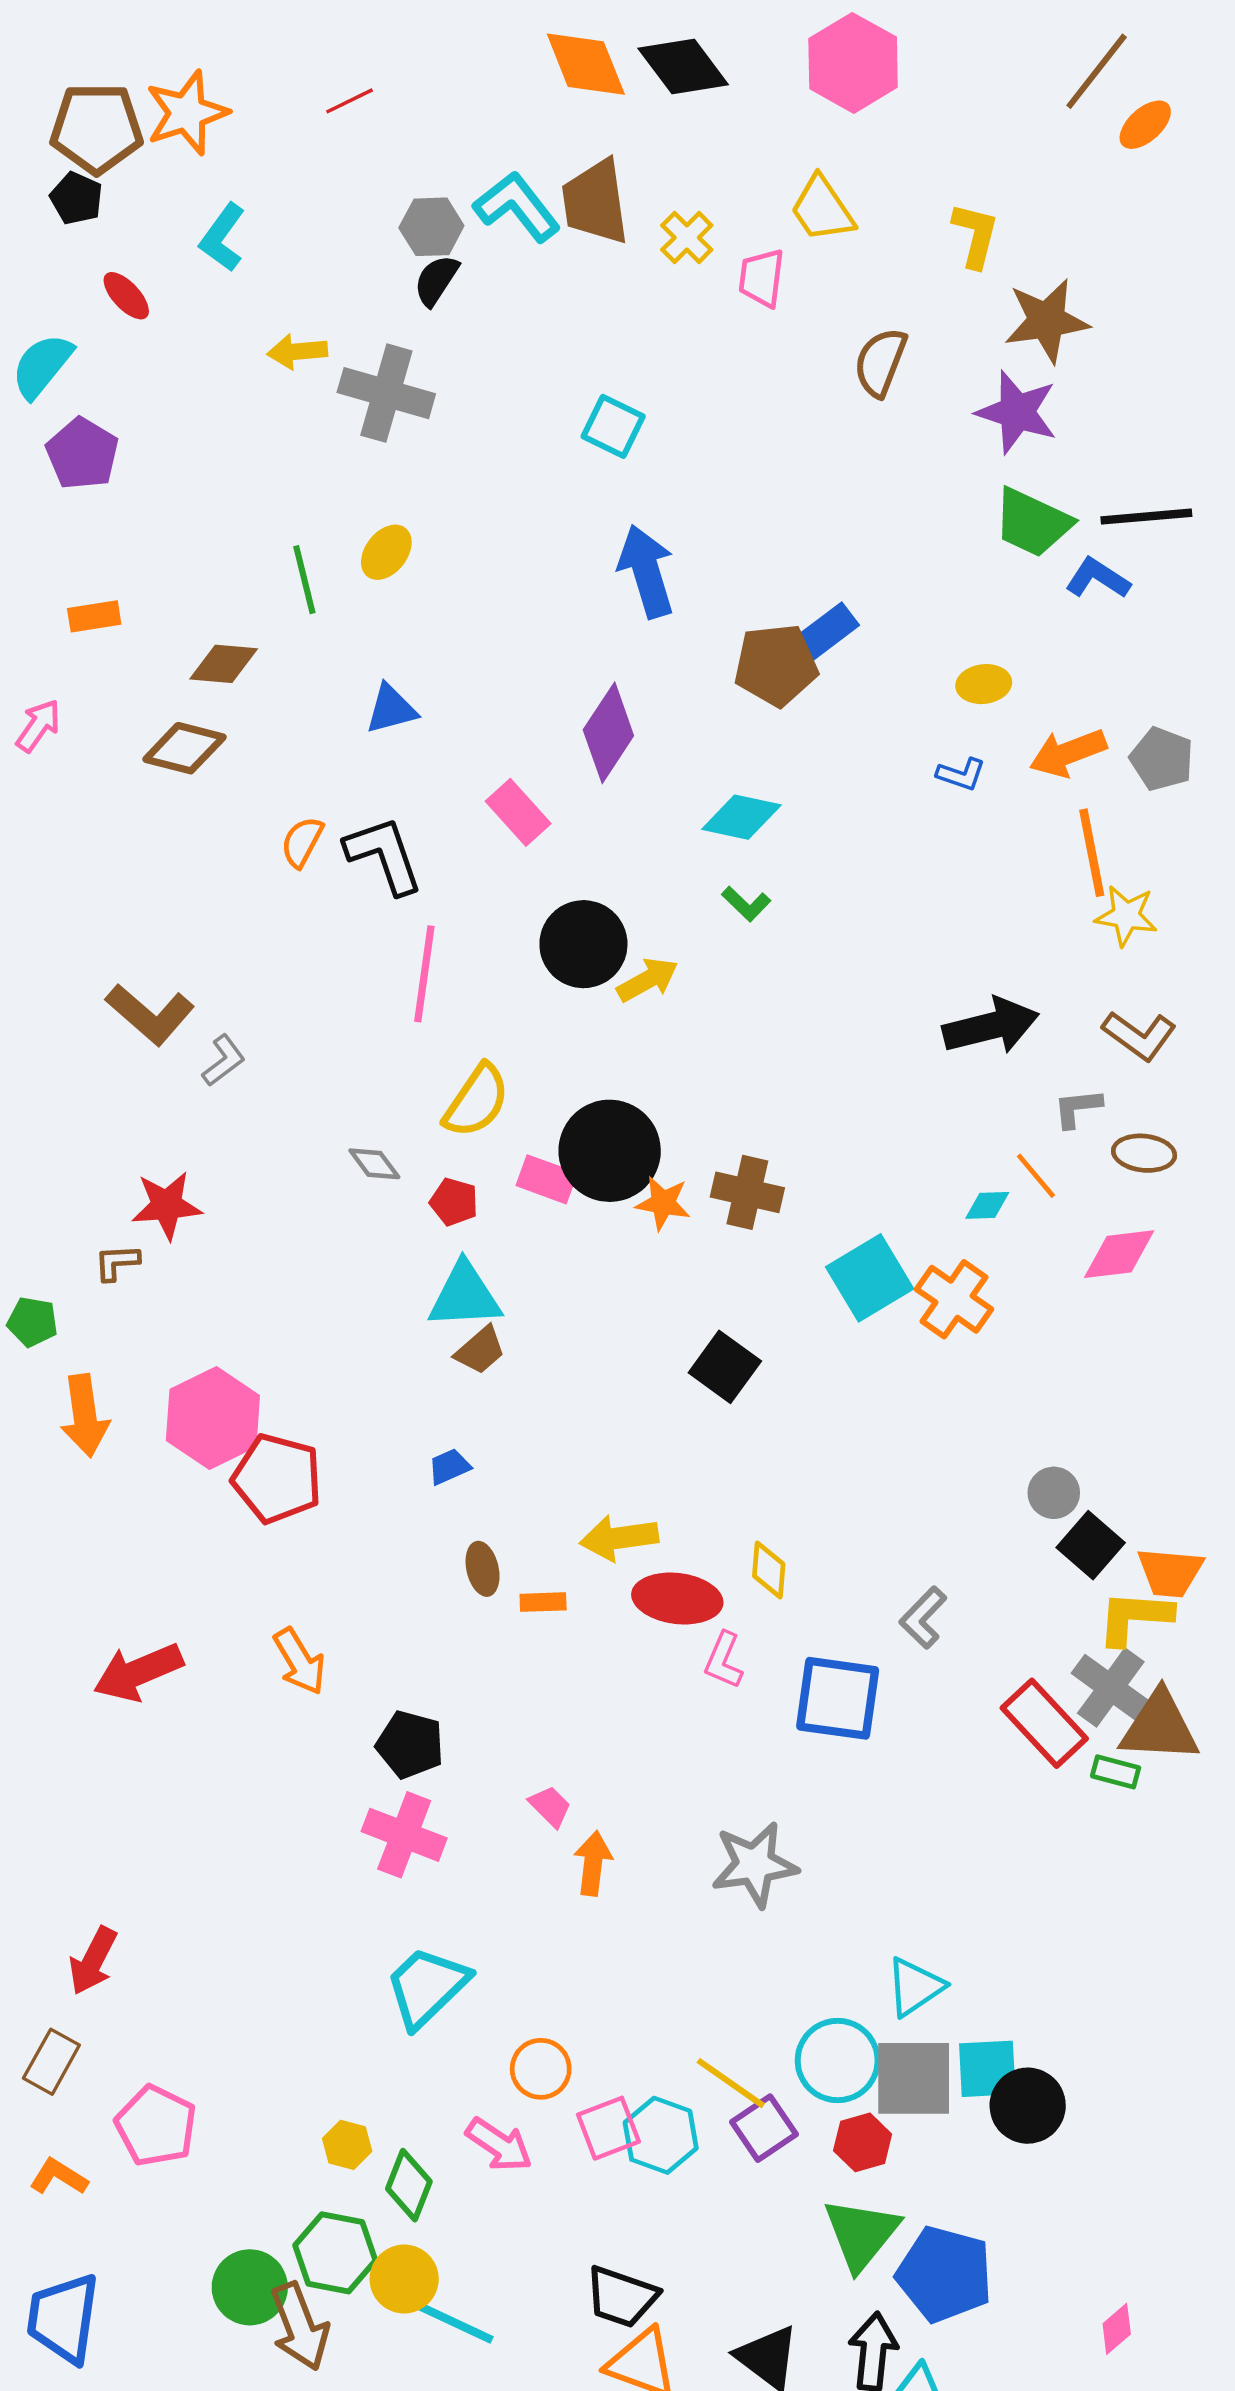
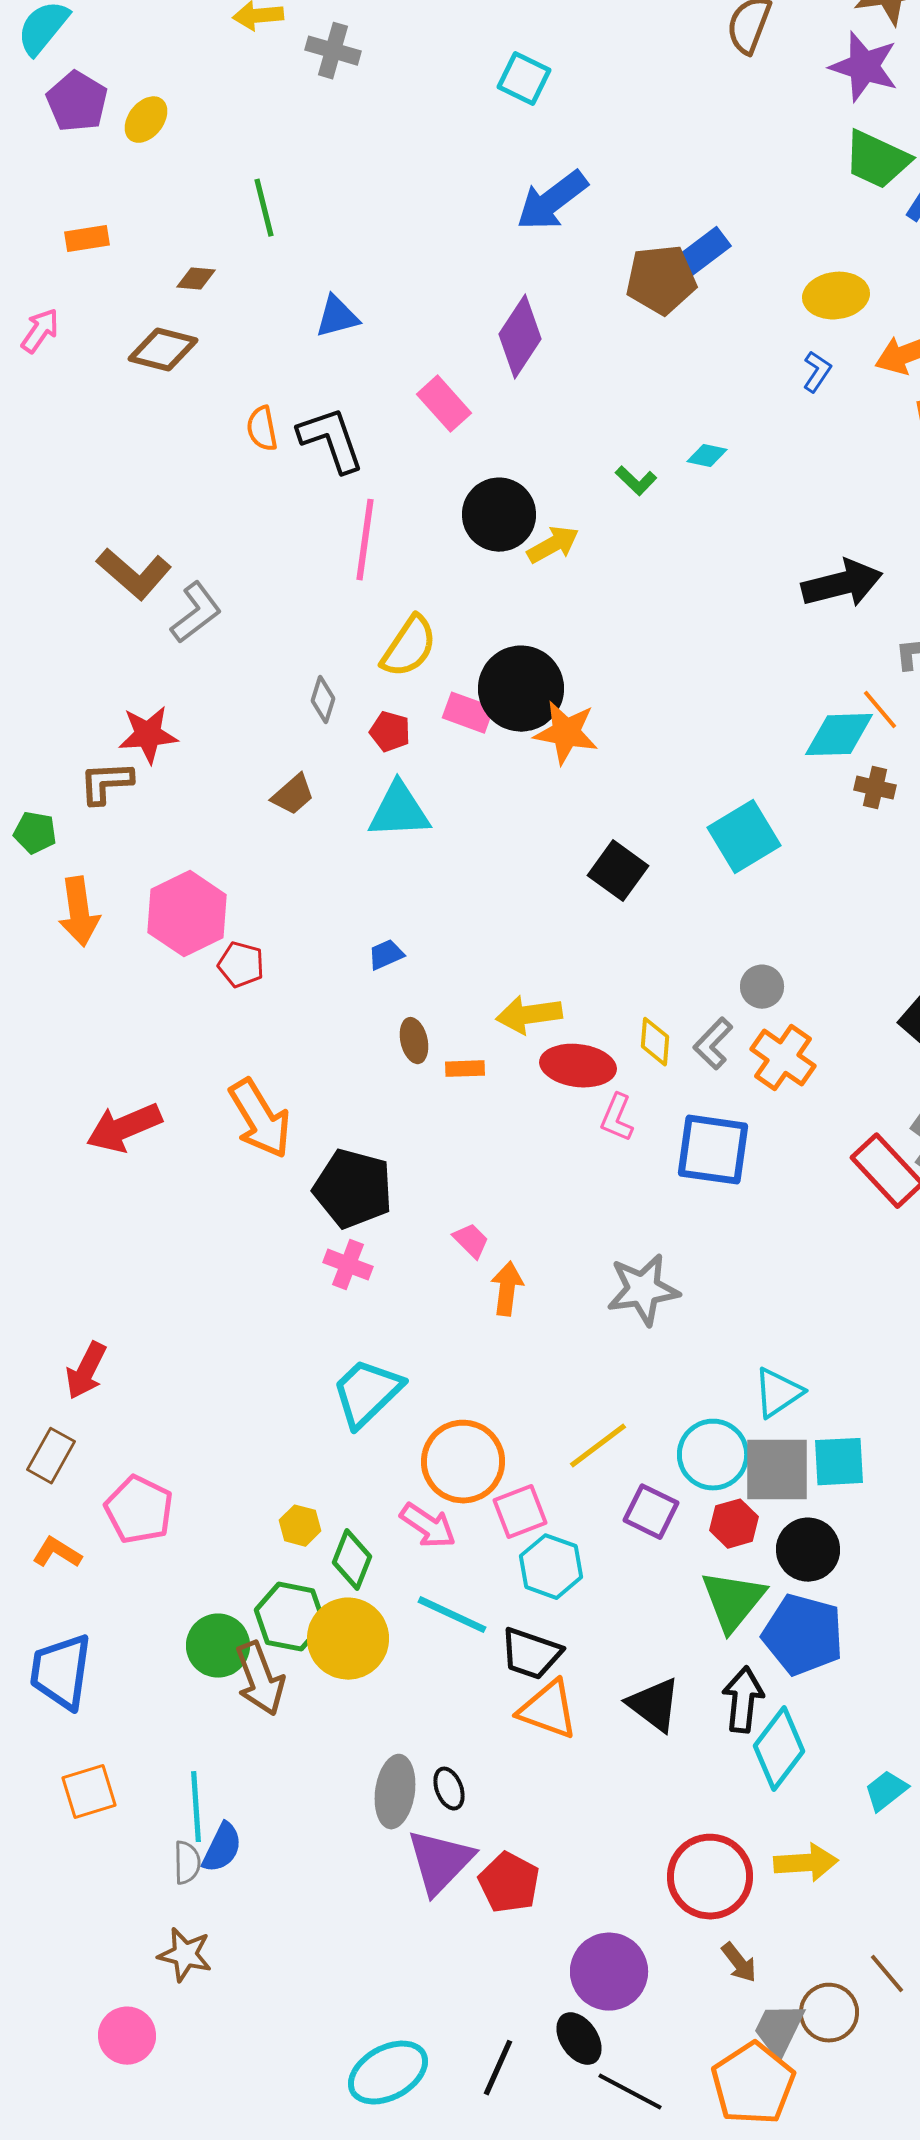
gray cross: (386, 393) -> (333, 51), size x0.7
yellow ellipse: (386, 552) -> (146, 120), moved
blue arrow: (646, 571) -> (552, 201), turned -110
brown diamond: (224, 664) -> (196, 279), size x0.7
yellow ellipse: (984, 684) -> (836, 296), size x1.4
blue L-shape: (961, 774) -> (817, 372), turned -75
cyan diamond: (741, 817) -> (707, 456), moved, size x0.6
orange semicircle: (302, 842) -> (262, 429), turned -39
gray L-shape: (224, 1061) -> (196, 613), size x1.4
gray diamond: (374, 1164) -> (323, 700), turned 54
brown cross: (747, 1192) -> (875, 788), moved, size x0.7
orange star: (663, 1203) -> (566, 733), size x1.4
cyan diamond: (987, 1205) -> (839, 735), size x1.8
brown L-shape: (117, 1262) -> (106, 783), size x1.4
cyan square: (870, 1278) -> (744, 837), moved
orange cross: (954, 1299) -> (783, 1058), moved
brown trapezoid: (480, 1350) -> (293, 795), moved
red pentagon: (277, 1479) -> (241, 965), size x0.6
gray circle: (1054, 1493) -> (762, 987), moved
gray L-shape: (923, 1618) -> (713, 1044), moved
orange arrow: (300, 1661) -> (260, 1119), size x1.4
black pentagon: (410, 1745) -> (353, 1189), size x1.4
pink cross: (404, 1835) -> (348, 1265), size x0.7
orange circle: (541, 2069) -> (463, 1462), size x1.6
yellow line: (731, 2083) -> (598, 1446), moved, turned -72
black circle: (1028, 2106) -> (808, 1550), moved
purple square: (764, 2128) -> (651, 1512), turned -30
cyan hexagon: (661, 2135) -> (551, 1567), moved
yellow circle: (404, 2279) -> (348, 1639), size x1.4
cyan line: (453, 2322) -> (452, 1615), moved

